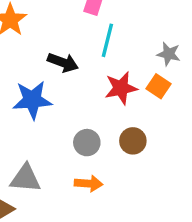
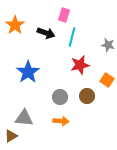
black arrow: (63, 62) -> (46, 33), moved
orange square: (158, 86) -> (107, 80), moved
blue star: (32, 100) -> (28, 72), turned -30

